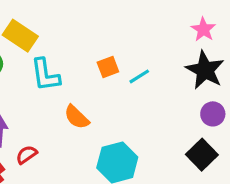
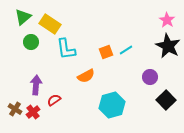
orange square: (108, 67) -> (106, 52), moved
purple circle: (213, 114) -> (150, 77), moved
orange semicircle: (77, 117) -> (86, 76), turned -72

